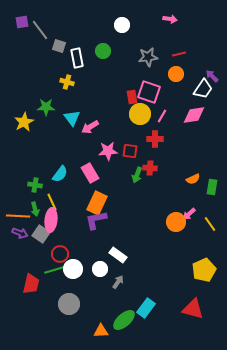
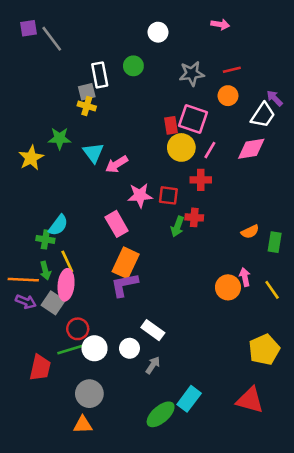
gray square: (59, 46) -> (87, 92), moved, turned -32
cyan semicircle: (60, 174) -> (58, 225), moved
pink arrow: (189, 214) -> (245, 277), turned 120
orange triangle: (101, 331) -> (83, 425), moved

